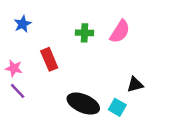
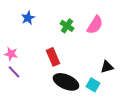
blue star: (23, 24) -> (28, 18), moved
green cross: (84, 33) -> (67, 26), turned 32
red rectangle: (49, 59) -> (53, 57), moved

